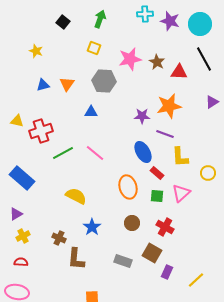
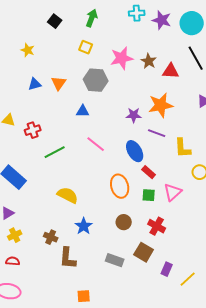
red cross: (41, 131) -> (33, 130), size x0.7
pink line: (95, 153) -> (96, 144), moved
yellow L-shape: (180, 157) -> (183, 148), moved
purple rectangle: (167, 272) -> (167, 269), moved

